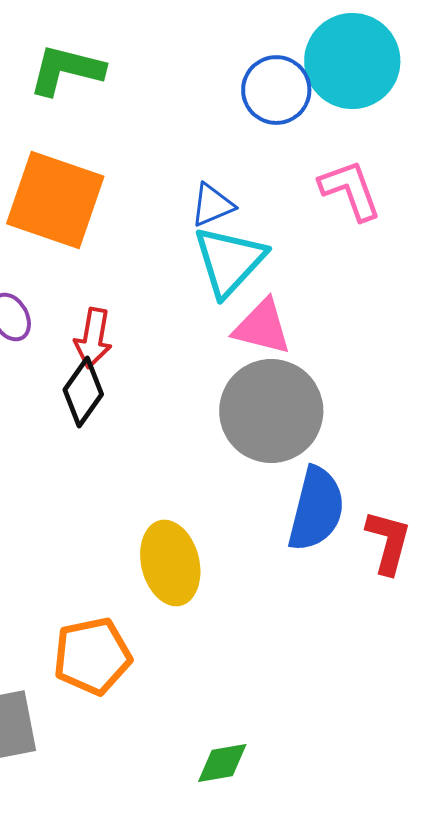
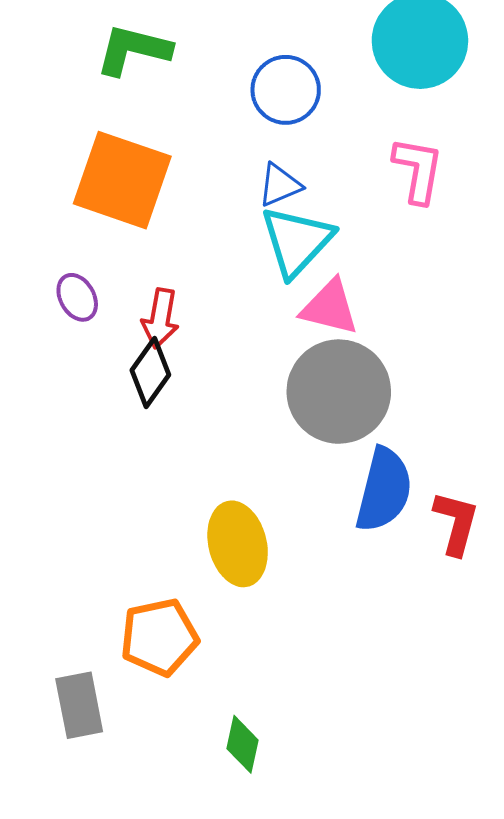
blue circle: (276, 90) -> (286, 90), moved
pink L-shape: (350, 190) -> (418, 170), turned 30
green diamond: (222, 763) -> (243, 744), moved, turned -68

